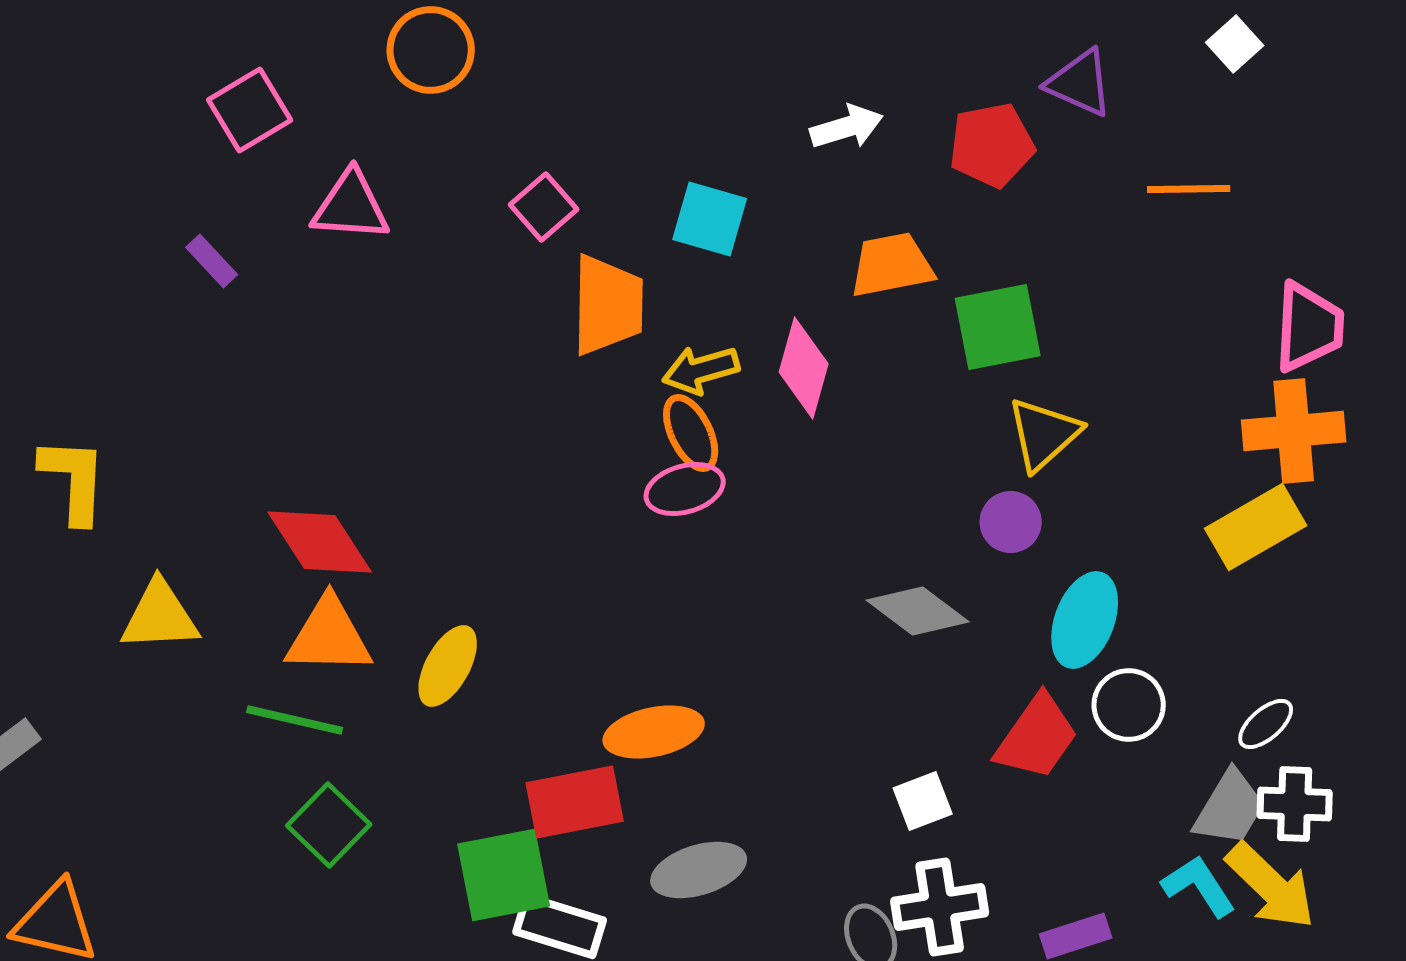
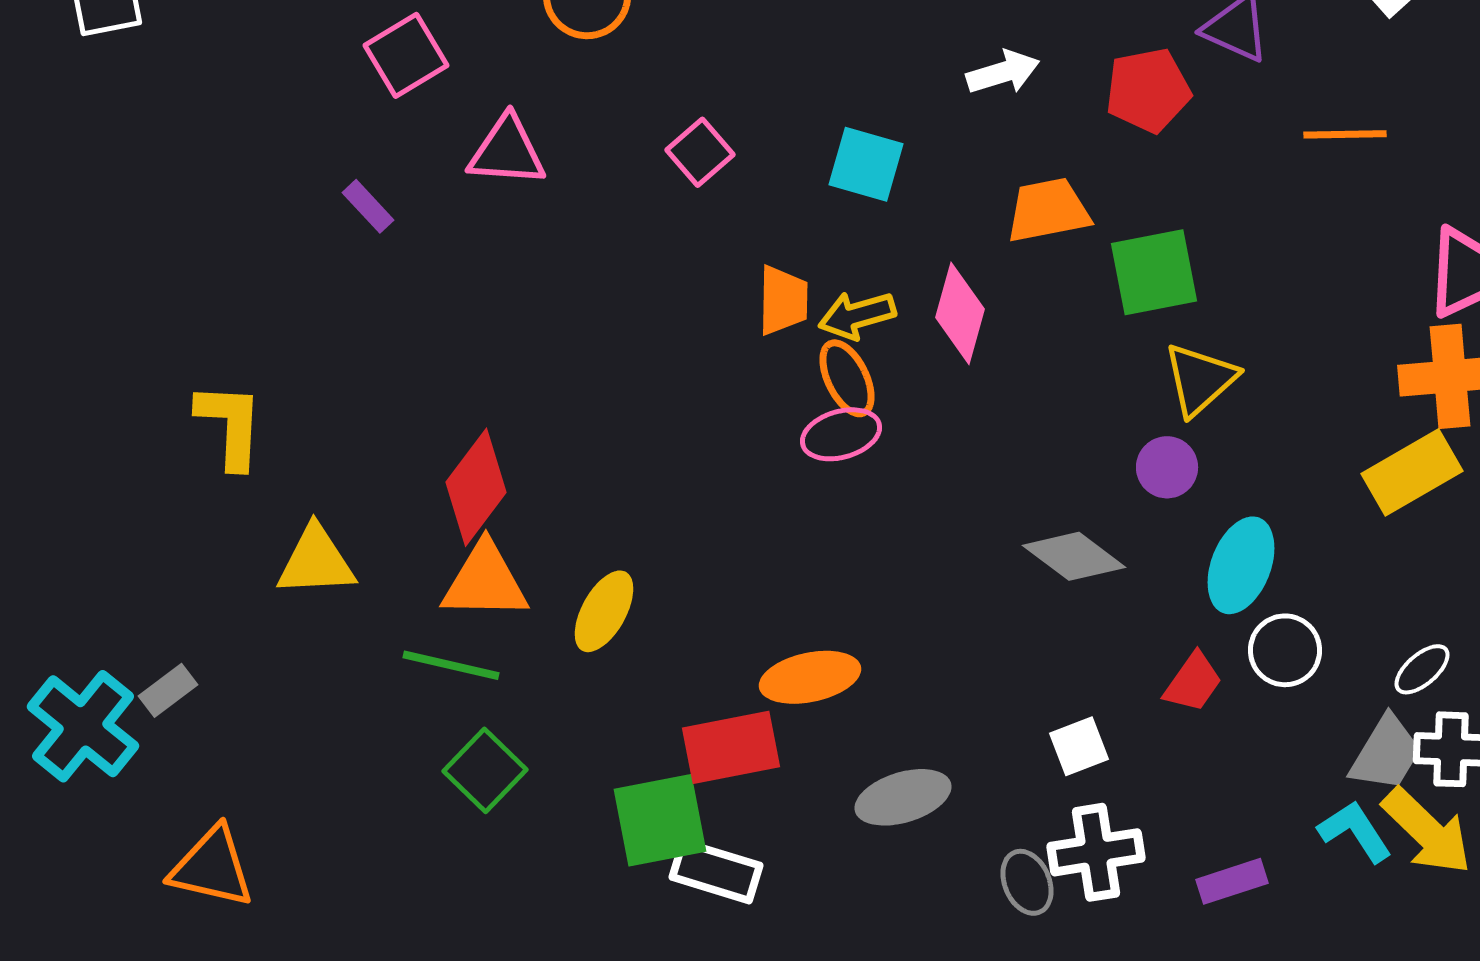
orange trapezoid: (608, 305) -> (783, 300), moved, size x0.7
red diamond: (320, 542) -> (476, 487), turned 70
red trapezoid: (1037, 737) -> (1193, 682), size x0.7
gray ellipse: (699, 870) -> (903, 797), moved

